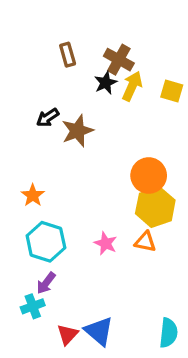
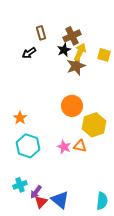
brown cross: (119, 60) -> (72, 36), turned 36
black arrow: (48, 118) -> (29, 53), moved
brown star: (77, 131) -> (76, 66), moved
orange circle: (149, 176) -> (72, 106), moved
orange triangle: (145, 242) -> (80, 146), moved
purple arrow: (46, 283) -> (36, 192), moved

